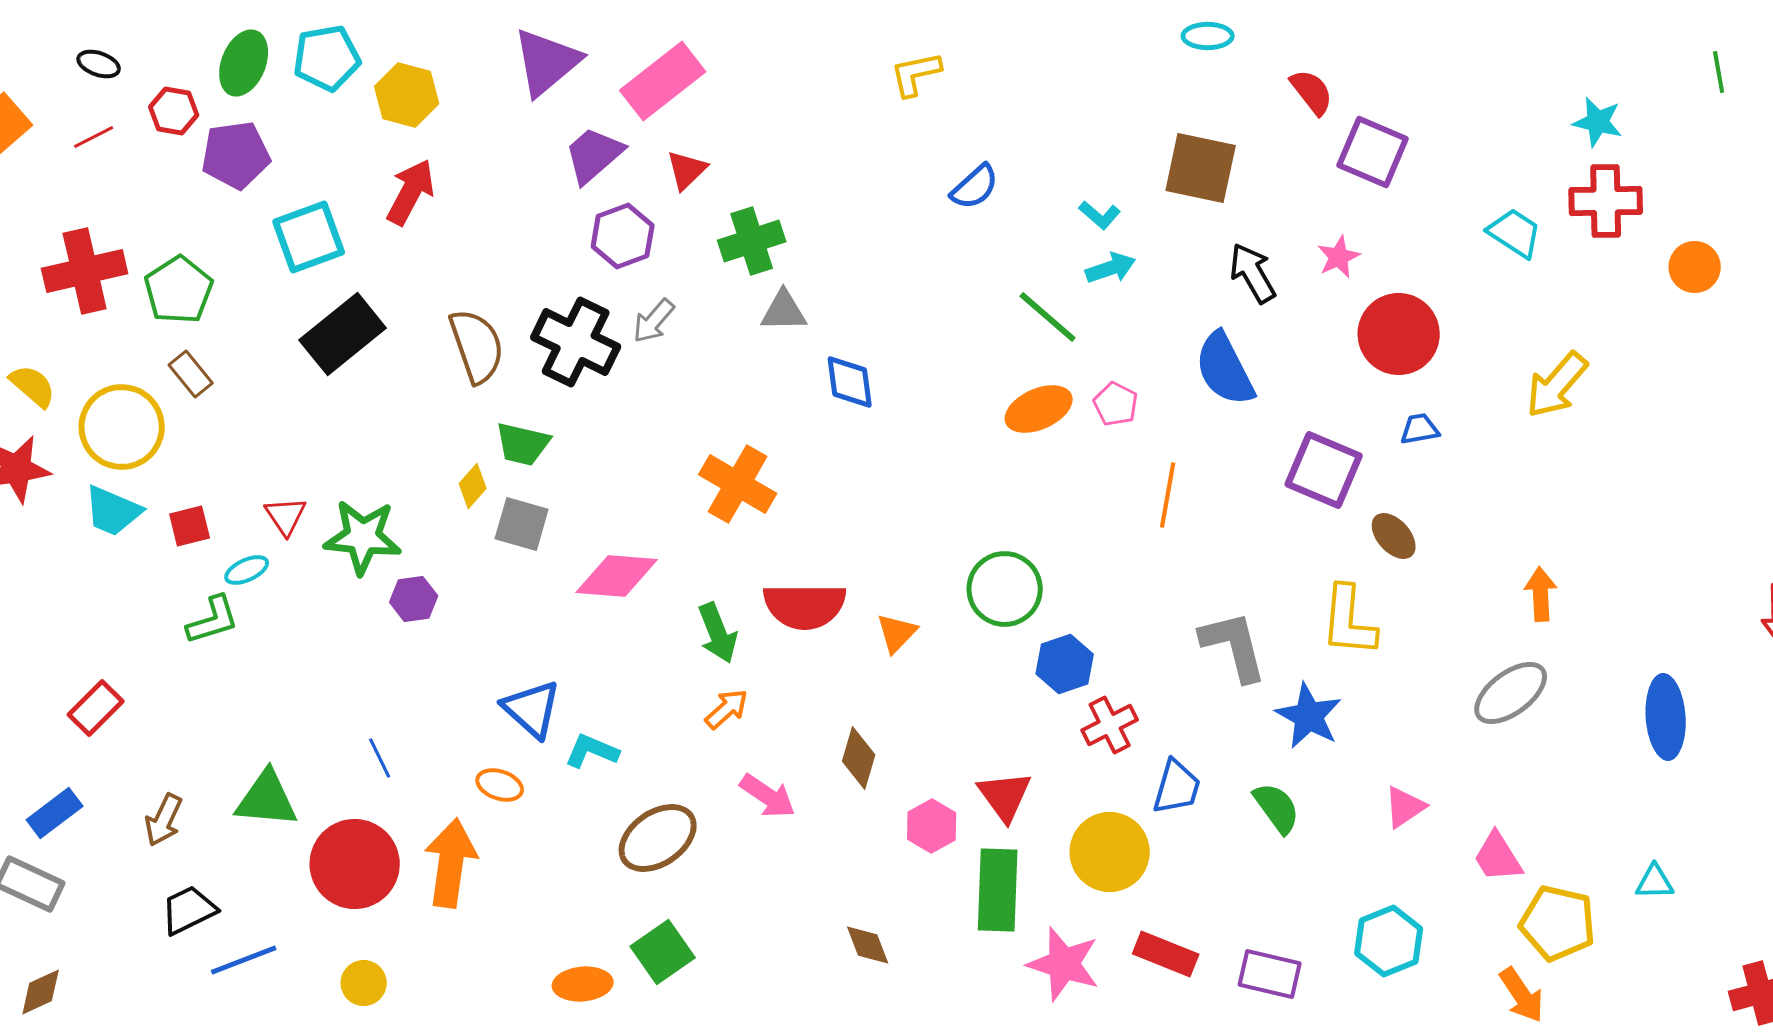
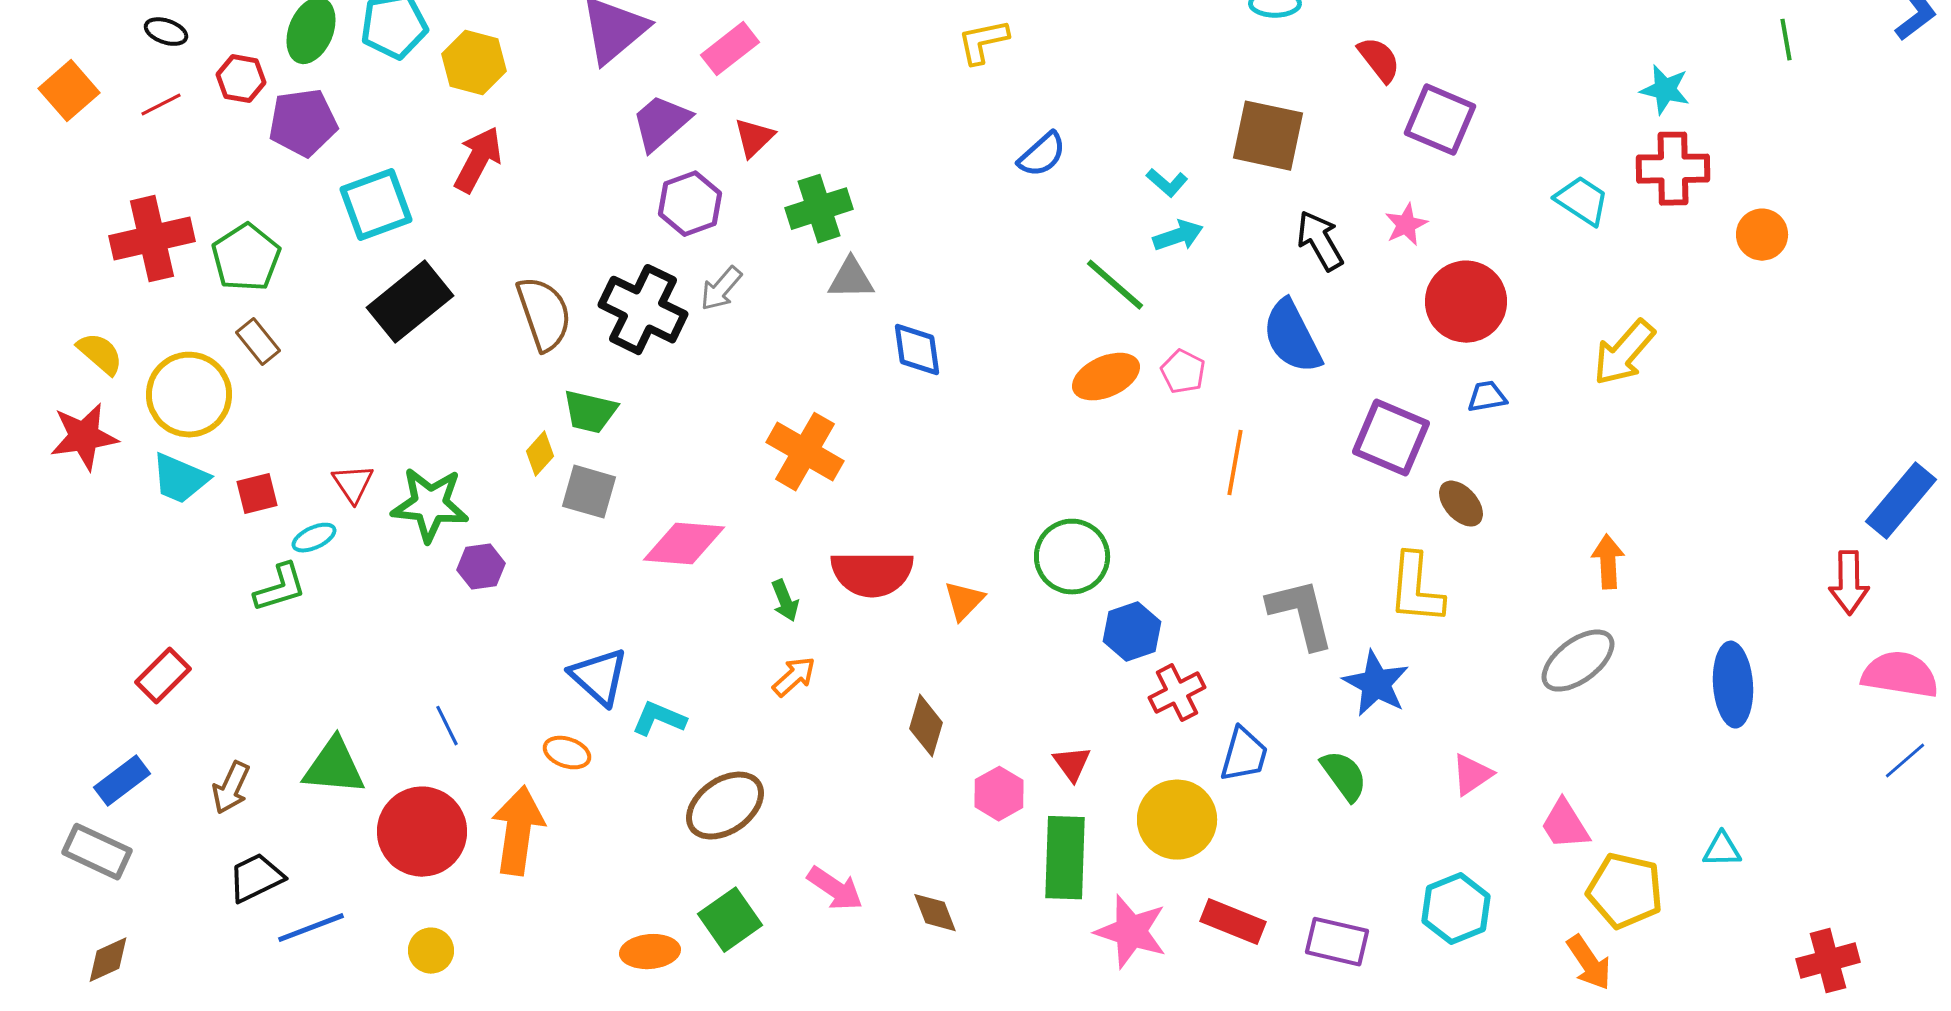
pink rectangle: (663, 81) -> (730, 49), size x0.7
green arrow: (718, 633) -> (785, 601), size x0.7
pink arrow: (768, 796) -> (835, 889), moved
red triangle: (1005, 796) -> (1072, 764), size x0.7

